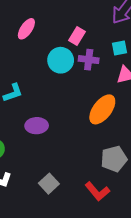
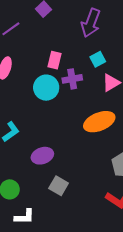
orange ellipse: (102, 109) -> (99, 122), turned 48
gray square: (49, 184) -> (59, 186), moved

